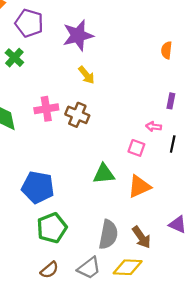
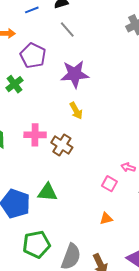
green triangle: (104, 174) -> (47, 192), moved
orange triangle: (139, 186) -> (106, 219), size x0.6
green pentagon: (52, 228) -> (36, 244), moved

